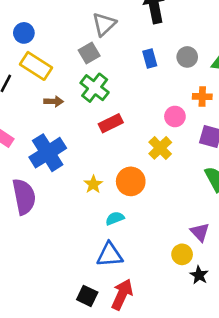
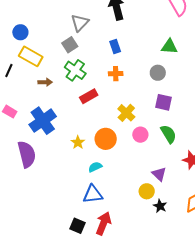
gray circle: (187, 57) -> (158, 73), moved
orange cross: (202, 97) -> (116, 74), moved
pink circle: (175, 116) -> (140, 135), moved

